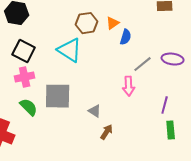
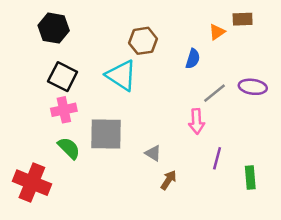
orange triangle: (113, 23) -> (217, 32), moved
purple line: (165, 105) -> (217, 158), moved

